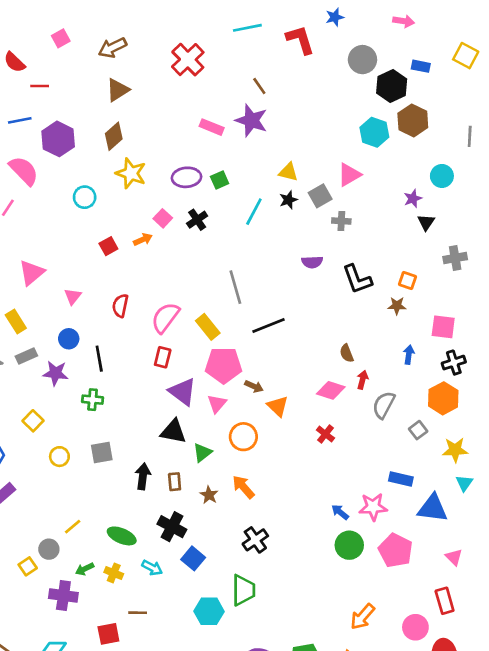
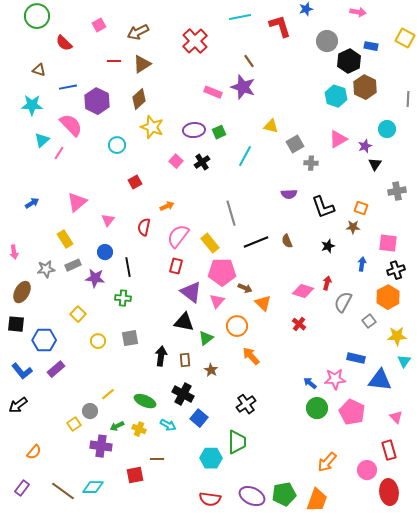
red line: (40, 86) -> (114, 61), moved
pink triangle: (349, 175) -> (338, 139), moved
black star: (288, 200) -> (328, 246), moved
orange arrow: (143, 240) -> (167, 206), moved
brown semicircle: (347, 353) -> (287, 241), moved
orange arrow: (243, 487) -> (251, 356), moved

